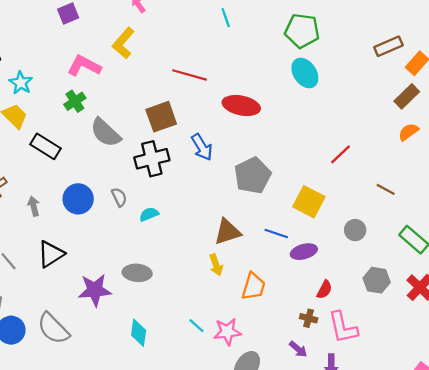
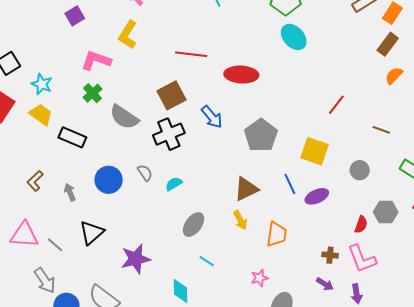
blue line: (276, 234) -> (290, 184), turned 55
gray ellipse: (137, 273) -> (194, 225), moved, turned -50
red semicircle: (324, 290) -> (361, 225), moved
cyan line: (196, 326) -> (207, 261), moved
pink star: (227, 332) -> (259, 278), size x0.7

